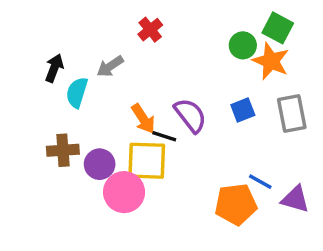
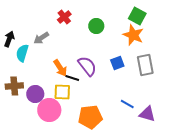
green circle: (243, 45) -> (96, 26), moved
yellow square: (147, 161) -> (62, 92), size x0.7
orange pentagon: (236, 204) -> (90, 117), moved

